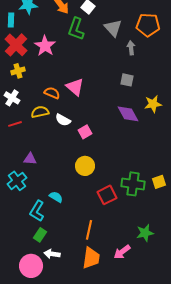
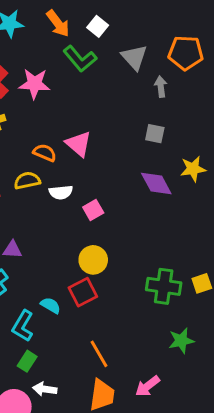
green L-shape: (76, 29) -> (80, 59), turned -60
pink star: (45, 46) -> (34, 84), turned -30
white semicircle: (63, 120) -> (61, 192), turned -35
red square: (107, 195) -> (83, 292), moved
orange line: (89, 230) -> (99, 354), turned -42
green star: (145, 233) -> (181, 341), moved

